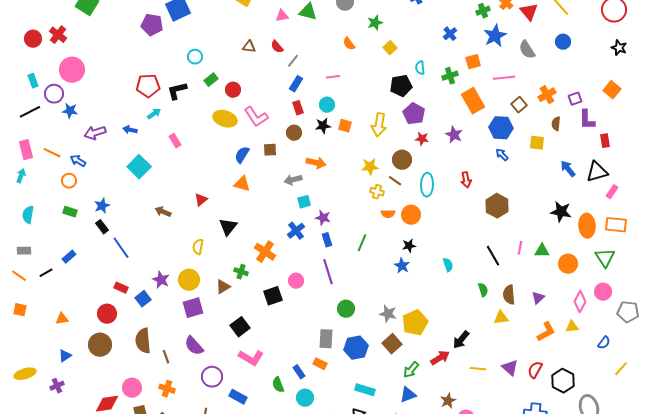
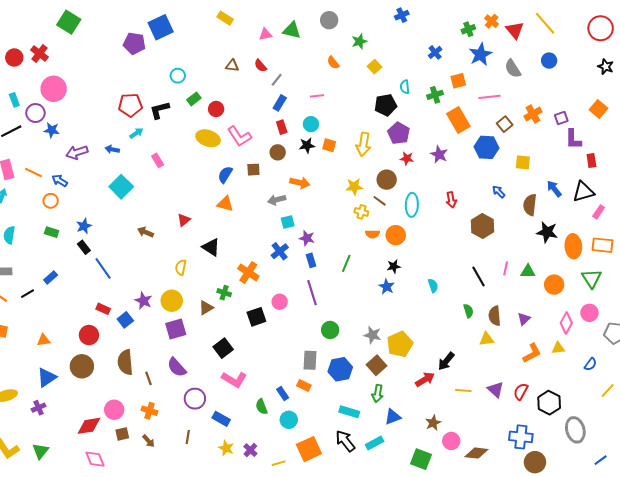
brown semicircle: (556, 124) -> (530, 205), moved, size x1.5
blue arrow: (502, 155) -> (499, 192), moved
black triangle: (228, 227) -> (211, 247), turned -36
blue triangle: (65, 356) -> (47, 377), size x1.5
green arrow: (411, 370) -> (378, 394), moved, turned -30

